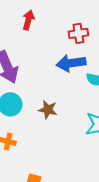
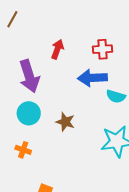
red arrow: (28, 20) -> (57, 49), moved

